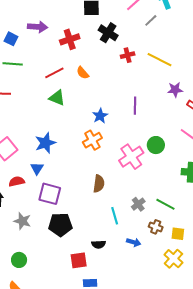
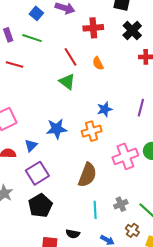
red line: (54, 73) -> (70, 57), turned 72
blue star: (45, 143) -> (57, 129), moved
brown semicircle: (99, 184) -> (87, 175), size x1.4
purple square: (50, 194) -> (37, 173), turned 30
black pentagon: (60, 225) -> (40, 206), turned 30

